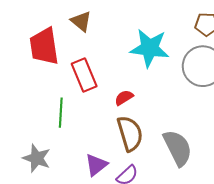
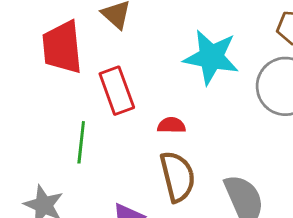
red semicircle: (124, 98) -> (171, 125), turned 30

